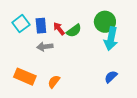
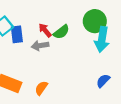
blue rectangle: (41, 26) -> (17, 34), moved
gray arrow: (45, 47) -> (40, 46), moved

